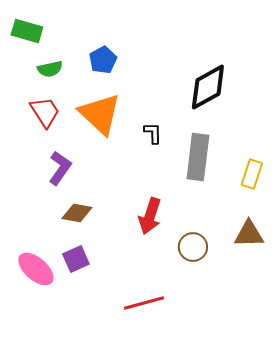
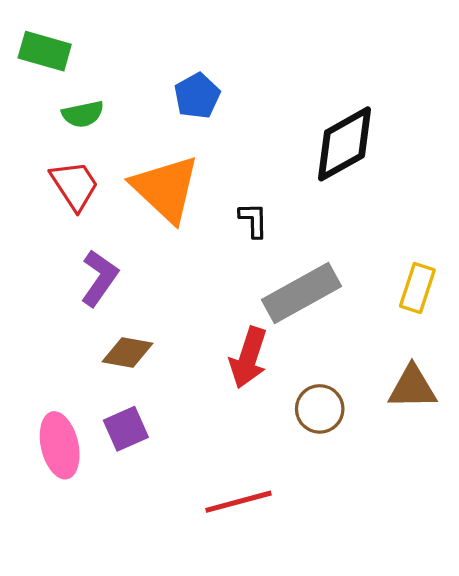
blue pentagon: (103, 60) -> (197, 96), moved
gray rectangle: (198, 157) -> (301, 293), moved, turned 54
pink ellipse: (36, 269) -> (60, 445), turned 36

